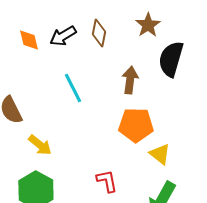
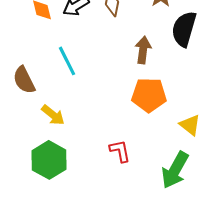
cyan line: (73, 88) -> (67, 61), moved
yellow triangle: (160, 154) -> (190, 125), moved

